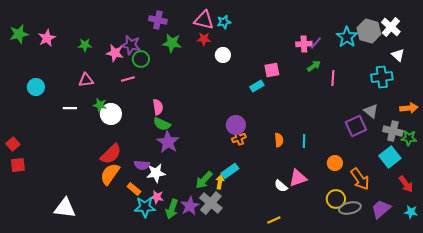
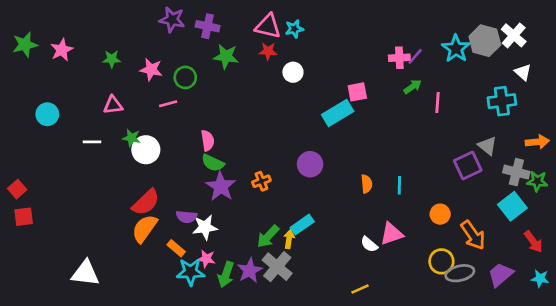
purple star: (131, 45) -> (172, 20), moved
cyan rectangle: (257, 86) -> (338, 113), size x1.6
orange cross: (239, 138) -> (261, 181), moved

